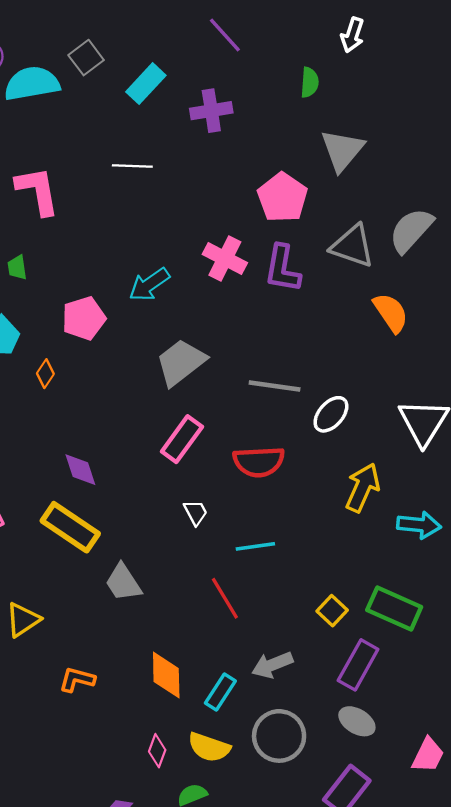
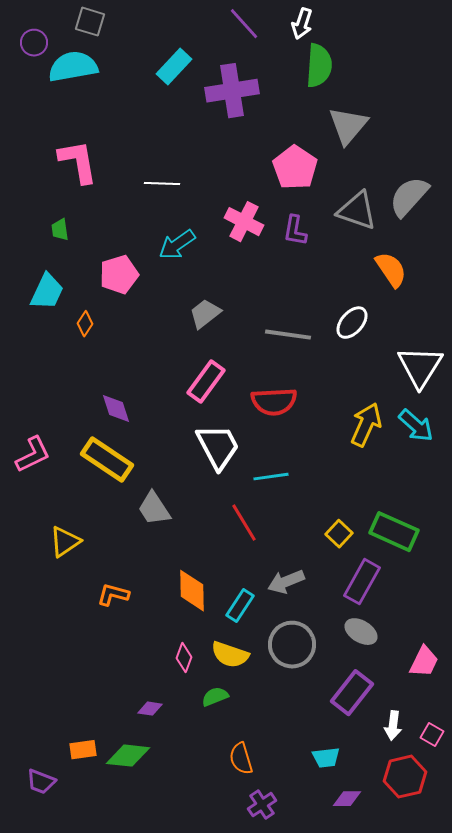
white arrow: (352, 35) -> (302, 24), moved
gray square: (86, 58) -> (90, 22), moved, turned -36
green semicircle: (310, 82) -> (319, 66), size x1.6
purple cross: (211, 111) -> (232, 91), size x1.4
white line: (132, 166) -> (162, 184), moved
purple L-shape: (282, 269) -> (295, 231), size x0.7
gray trapezoid: (181, 362) -> (205, 314), size x0.7
white ellipse: (331, 414) -> (352, 323), moved
white trapezoid: (196, 512) -> (218, 447), size x2.0
cyan arrow: (419, 525) -> (416, 426), moved, turned 36

